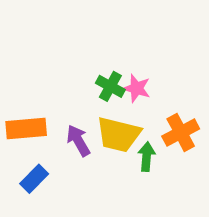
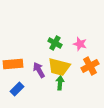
pink star: (137, 88) -> (80, 44), moved
green arrow: (147, 157) -> (60, 83), moved

